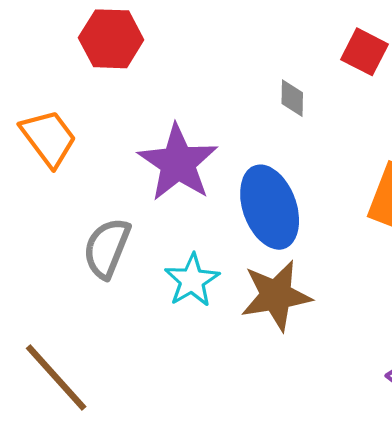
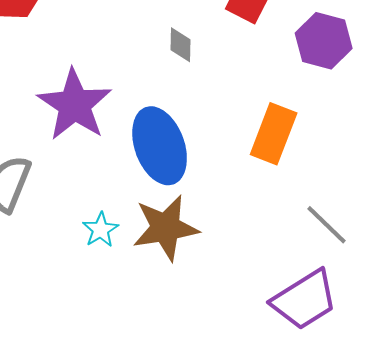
cyan star: (192, 280) -> (101, 230), moved, size x0.7

